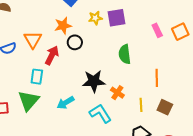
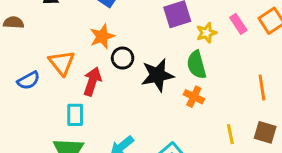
yellow star: (95, 18) -> (206, 33), moved
orange line: (157, 78) -> (262, 87), moved
black star: (94, 81) -> (157, 75), moved
orange cross: (117, 93) -> (194, 97), moved

